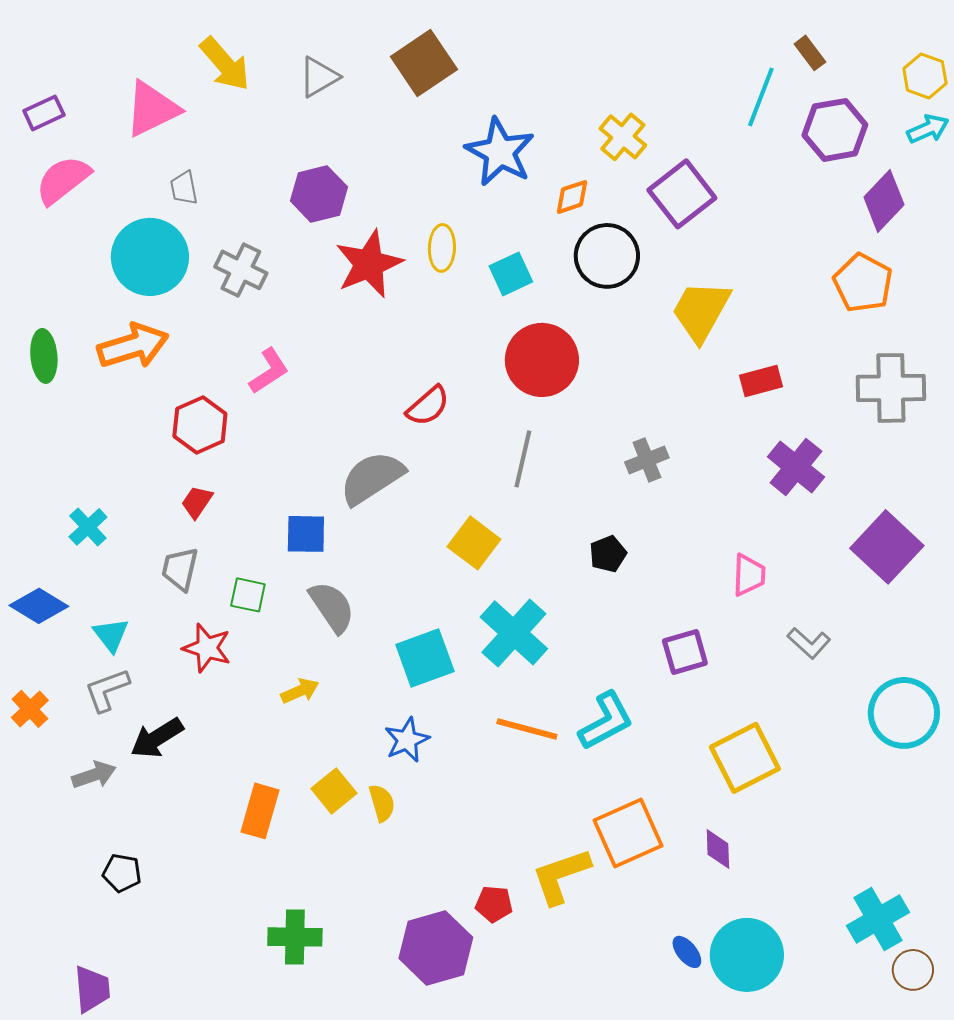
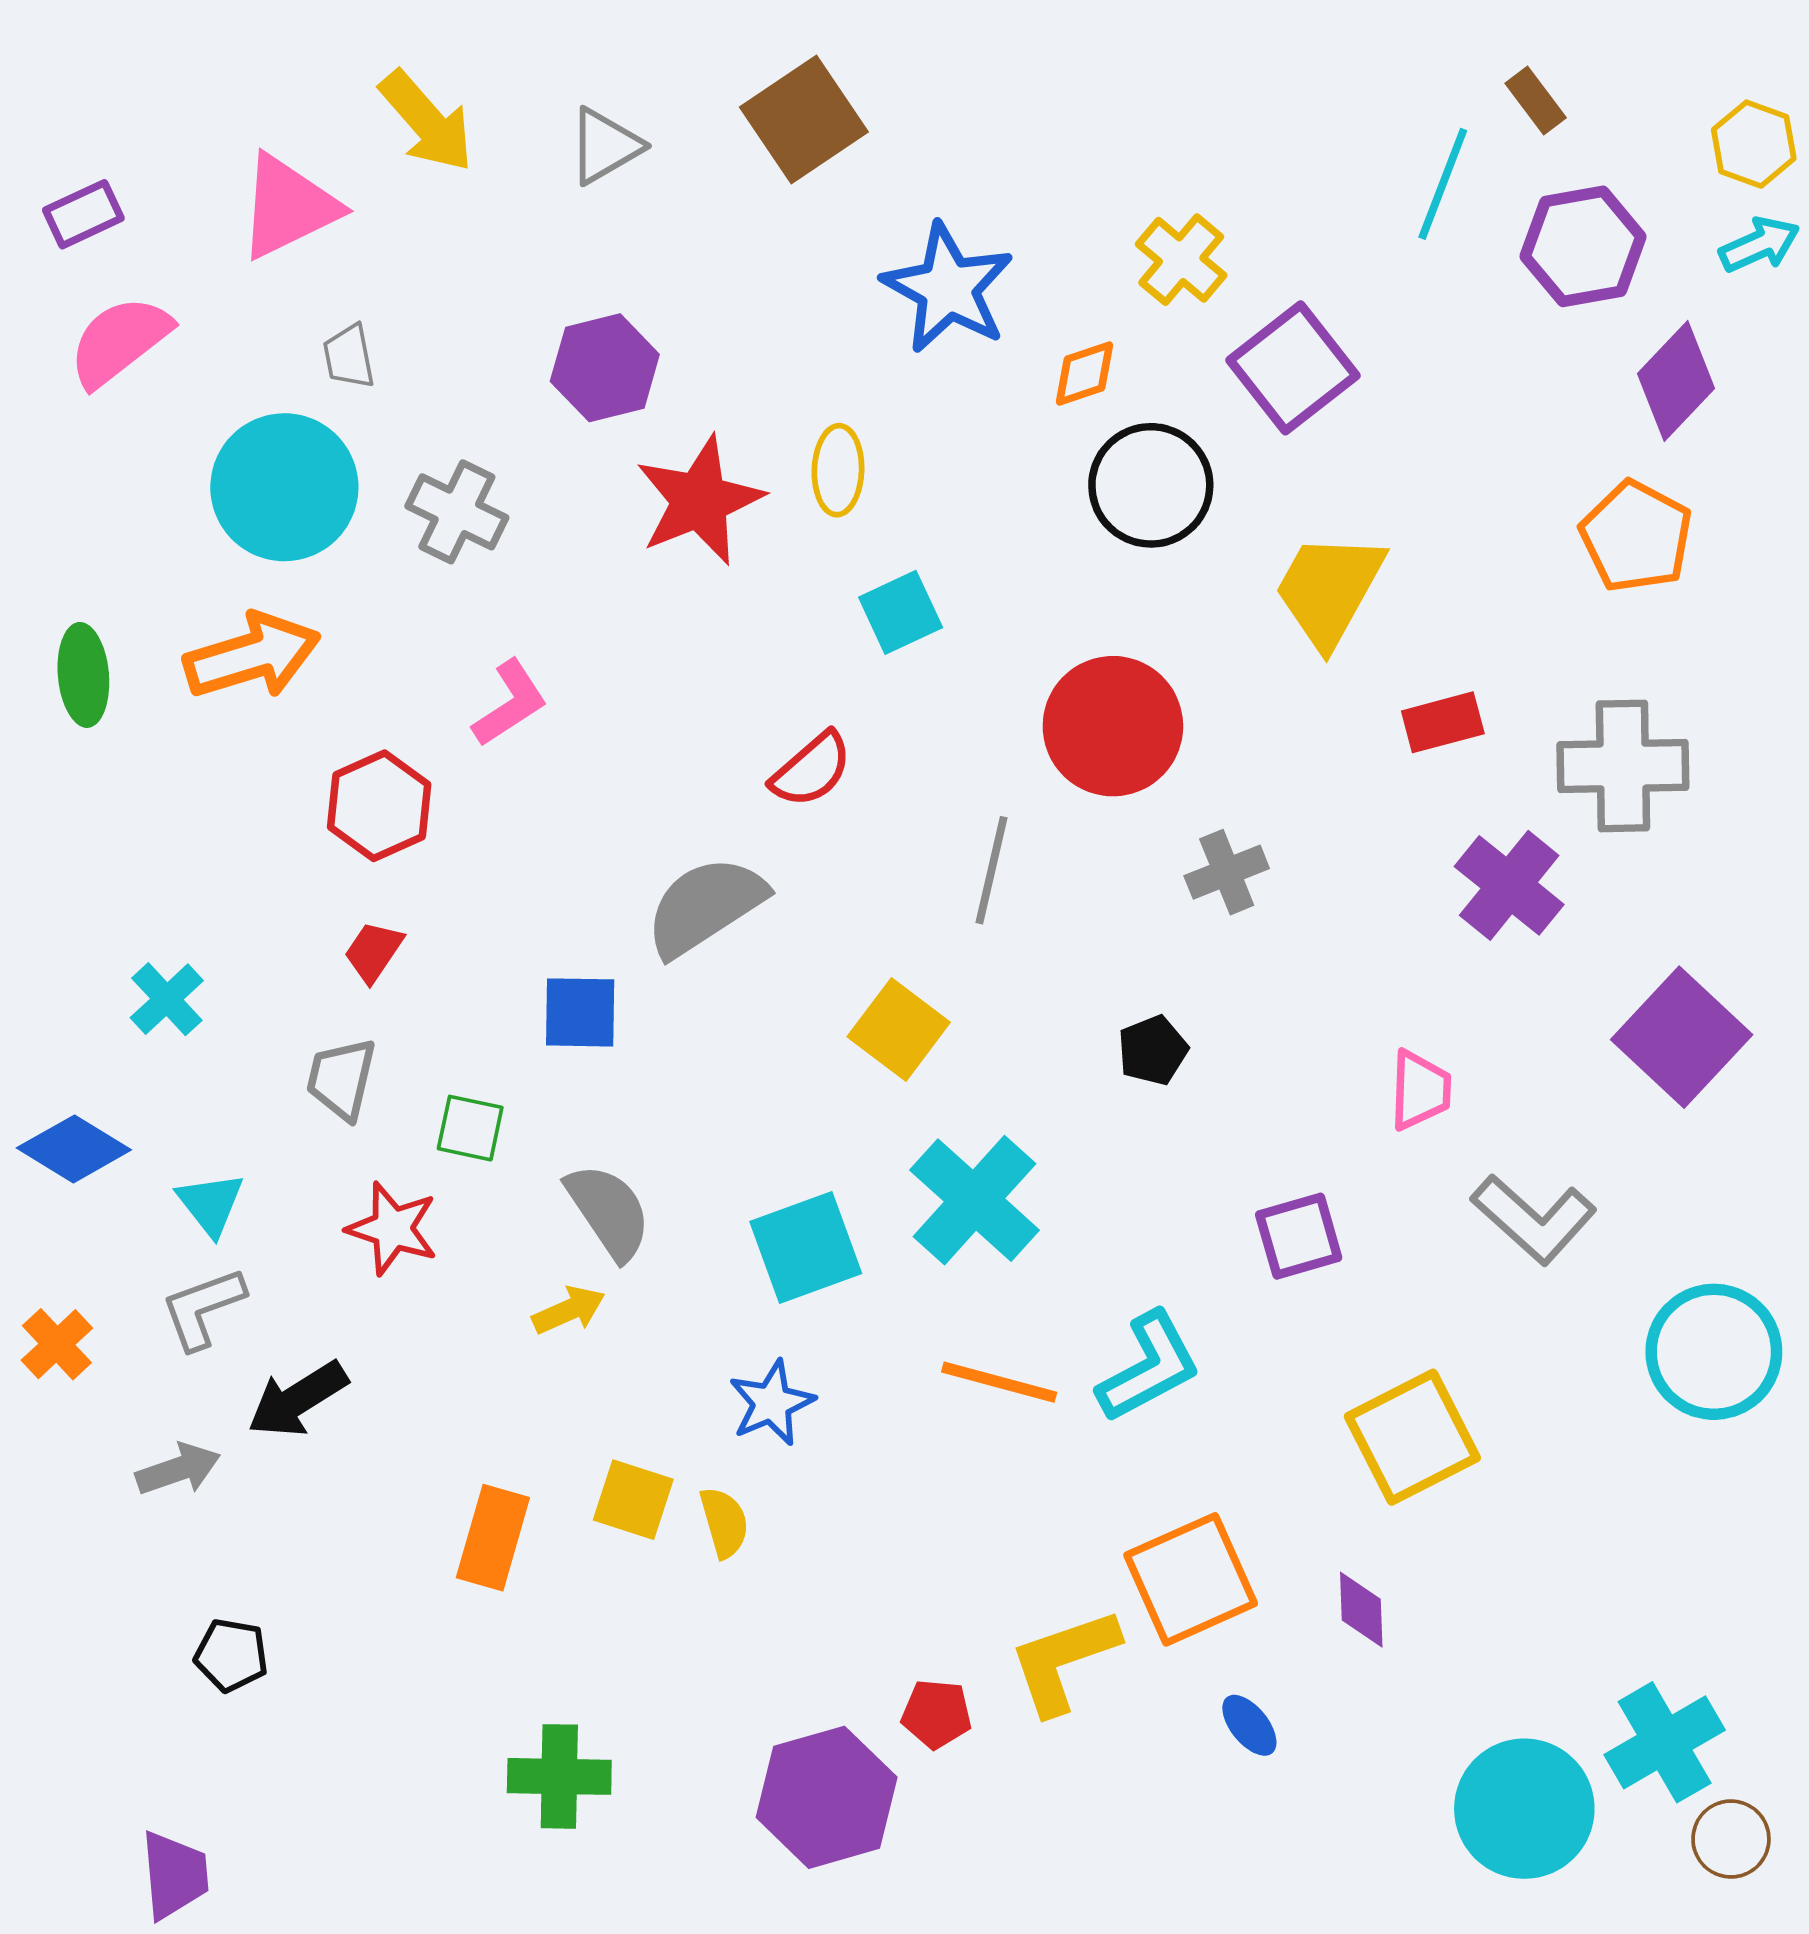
cyan square: (511, 274) -> (901, 612), moved
red circle: (542, 360) -> (1113, 726), moved
gray cross: (891, 388) -> (1623, 766), moved
gray semicircle: (332, 607) -> (609, 1211), moved
gray L-shape: (809, 643) -> (1534, 1219), size x1.5
yellow square: (334, 791) -> (633, 1500), turned -33
blue ellipse: (687, 952) -> (1249, 1725), moved
cyan circle: (747, 955) -> (1524, 1809), moved

